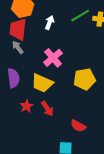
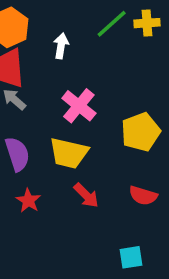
red star: (26, 106) -> (28, 201), moved
red semicircle: (78, 126) -> (143, 196), moved

